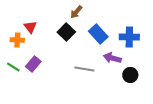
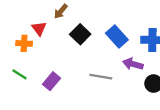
brown arrow: (76, 12) -> (61, 11), moved
purple rectangle: (33, 64) -> (52, 81), moved

